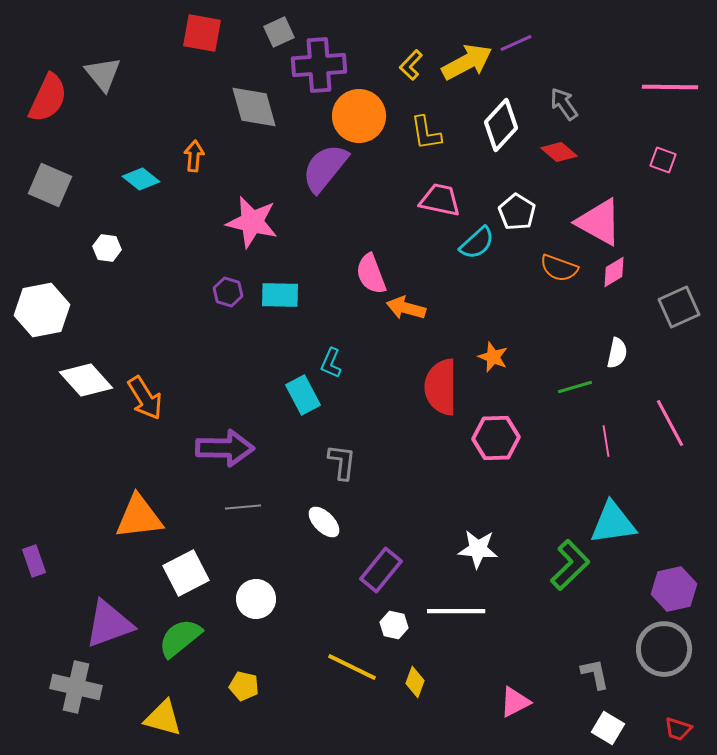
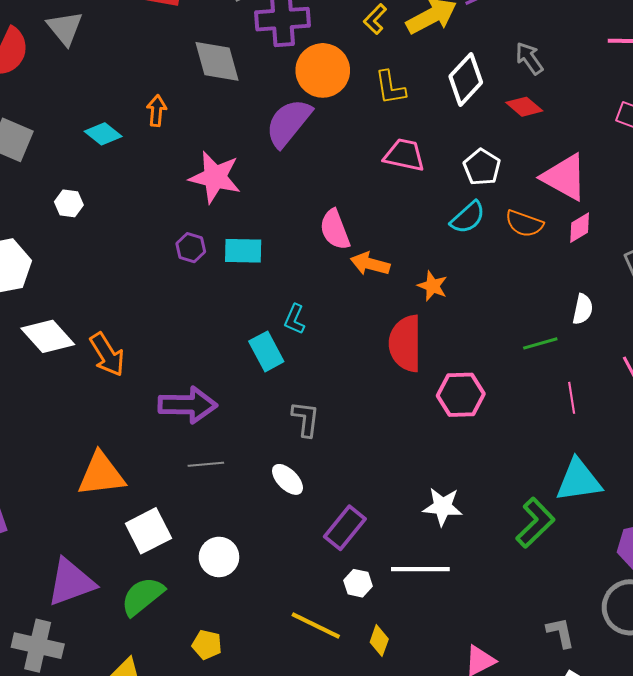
cyan semicircle: (477, 243) -> (468, 217), moved
orange star: (493, 357) -> (433, 286), moved

